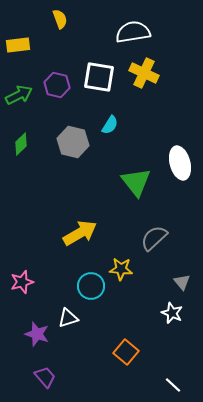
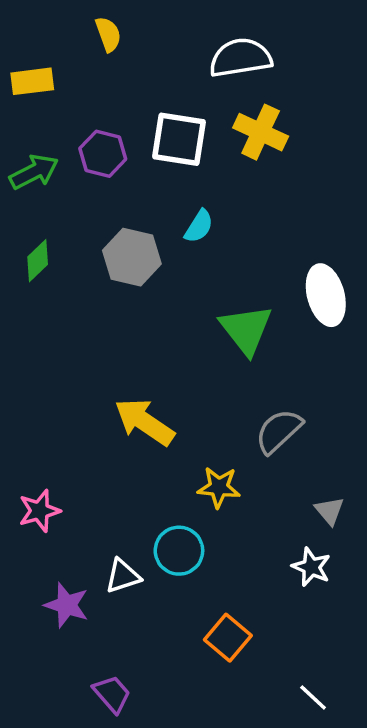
yellow arrow: (80, 233) -> (145, 422), turned -116
cyan circle: (91, 286) -> (179, 551), moved
purple trapezoid: (45, 377) -> (112, 694), moved

